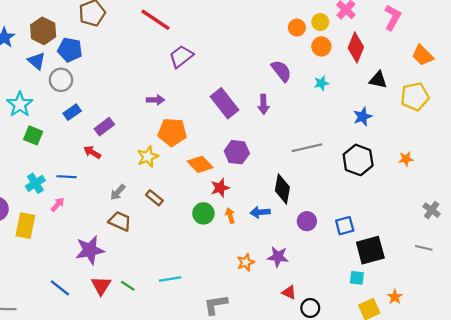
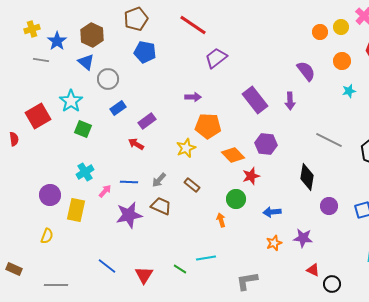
orange circle: (321, 46) -> (342, 61), moved
blue pentagon: (70, 50) -> (145, 52), moved
cyan star: (321, 83) -> (349, 91), moved
gray line: (307, 148) -> (329, 140), turned 40
blue line: (67, 177) -> (129, 182), moved
blue arrow: (260, 212) -> (272, 212), moved
orange arrow: (230, 216) -> (221, 220), moved
purple star: (90, 250) -> (129, 215), moved
red triangle: (101, 286) -> (144, 275), moved
green line: (128, 286) -> (180, 269), moved

